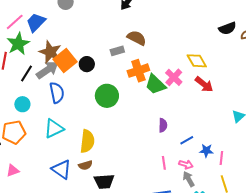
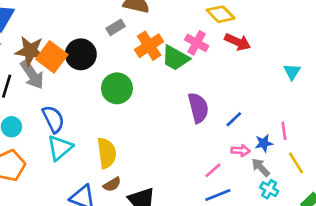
black circle: (87, 64) -> (81, 54), size x1.5
gray arrow: (47, 70) -> (32, 75), turned 105
blue semicircle: (57, 93) -> (53, 119), moved
purple semicircle: (163, 125) -> (198, 108), size x1.6
blue star: (206, 151) -> (264, 143), moved
pink line: (164, 163) -> (213, 170), moved, turned 72
gray arrow: (189, 179) -> (261, 167), moved

